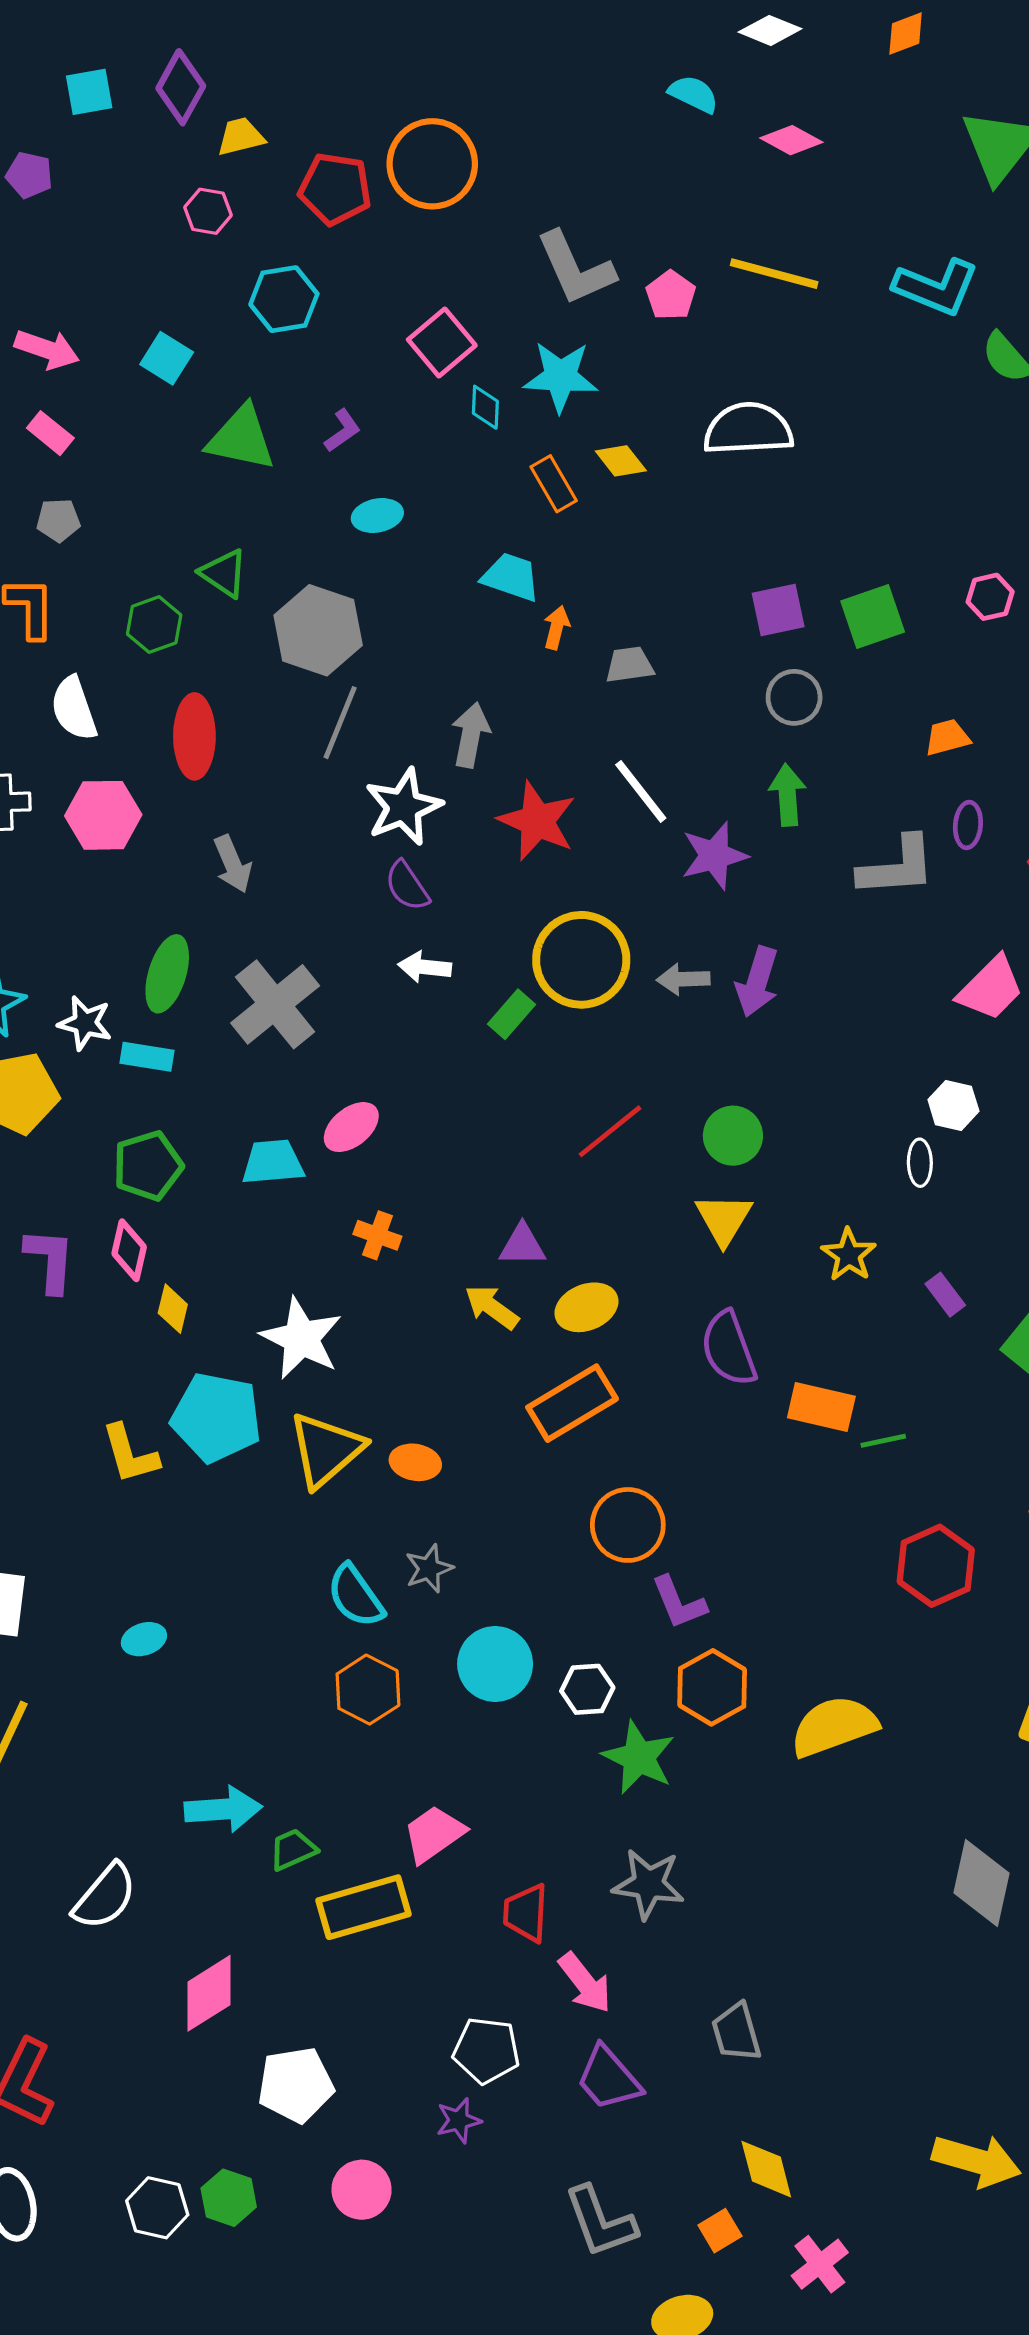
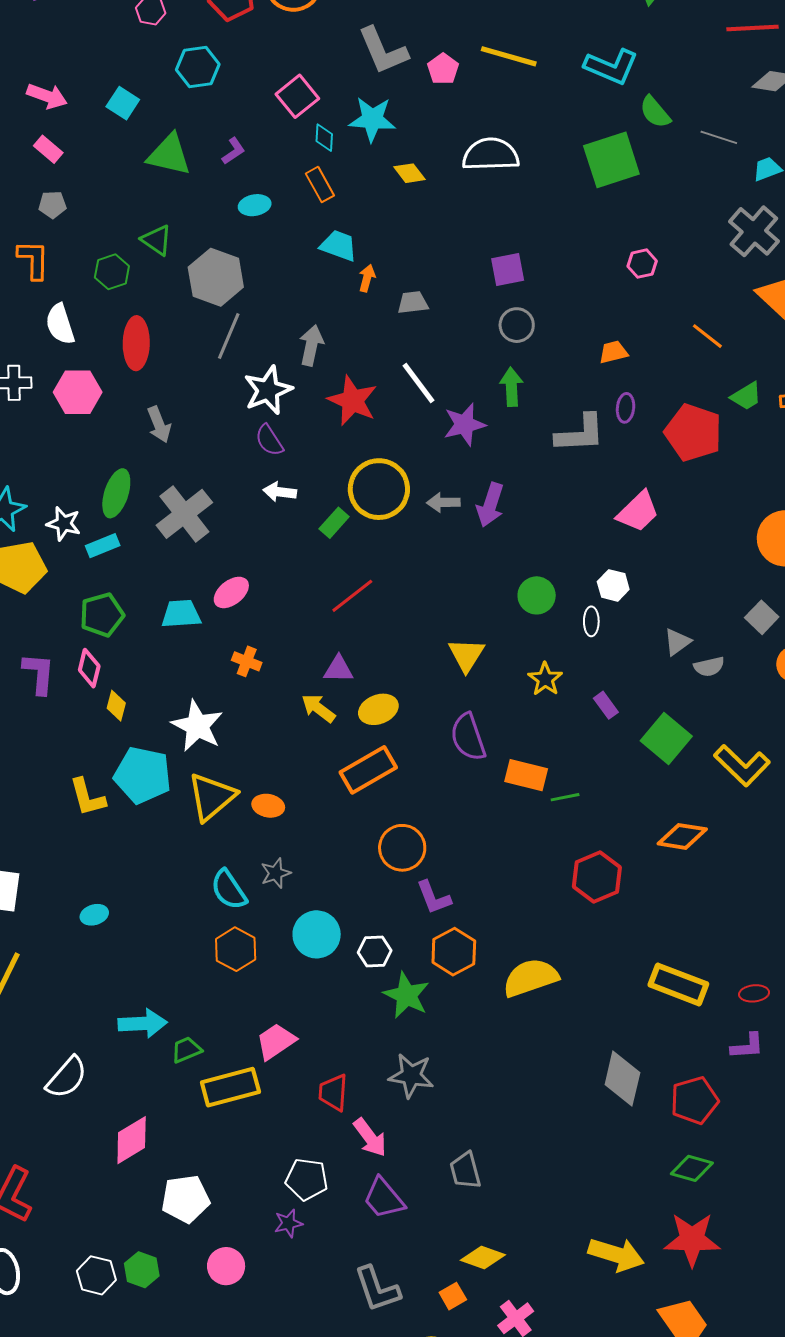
orange rectangle: (554, 484) -> (320, 185), moved
green square: (873, 616) -> (611, 160), moved, size x1.4
cyan rectangle: (147, 1057) -> (103, 546), turned -32
red line: (610, 1131) -> (352, 596), moved
green circle: (733, 1136) -> (537, 595), moved
yellow diamond: (766, 2169) -> (483, 1258), turned -57

